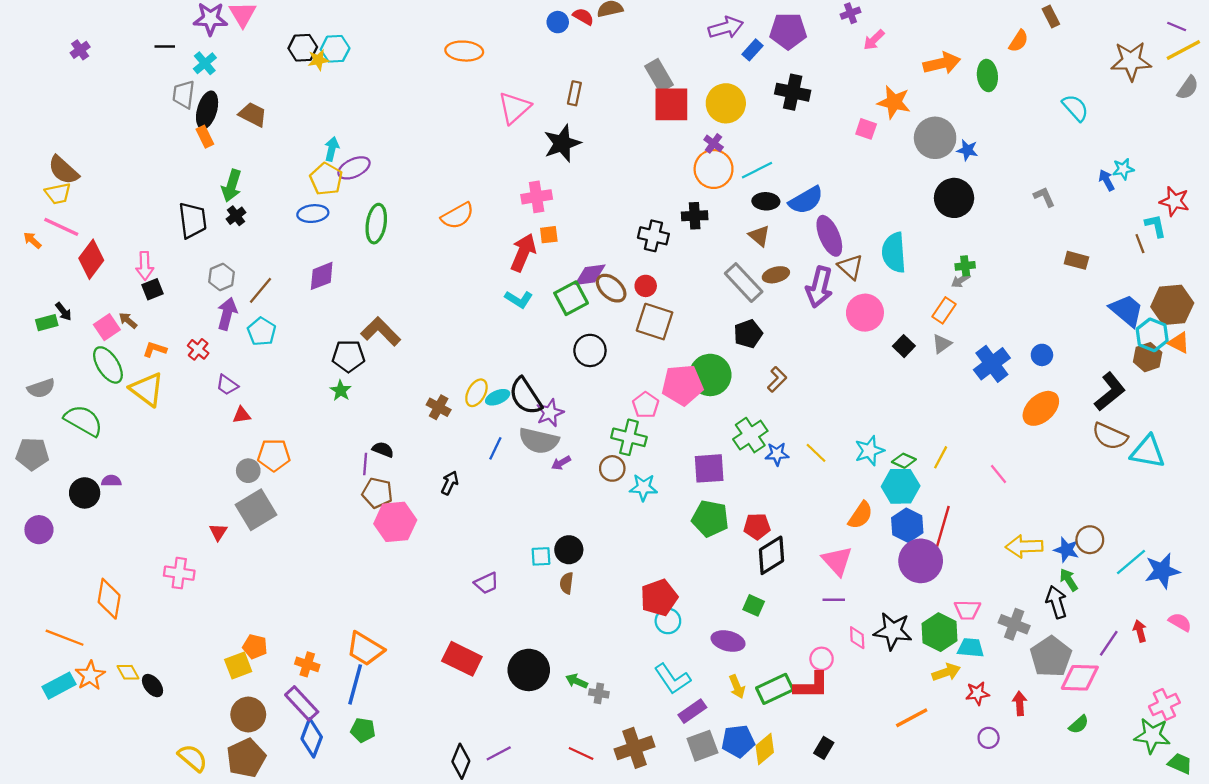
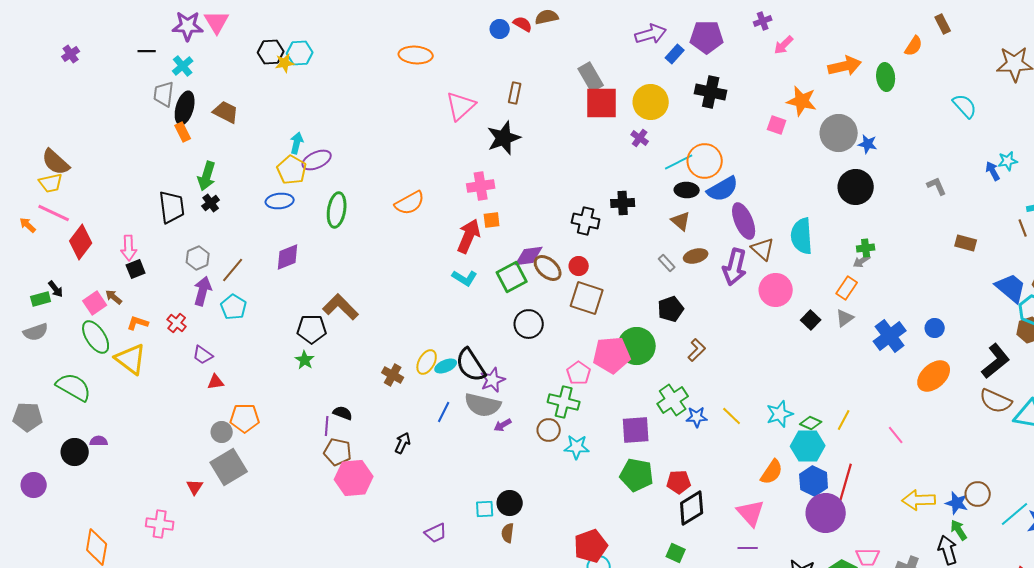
orange circle: (714, 169) -> (705, 161), moved
gray rectangle: (744, 283) -> (667, 263), size x0.5
gray semicircle: (41, 388) -> (36, 332), moved

